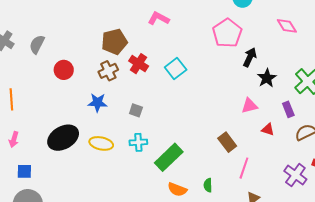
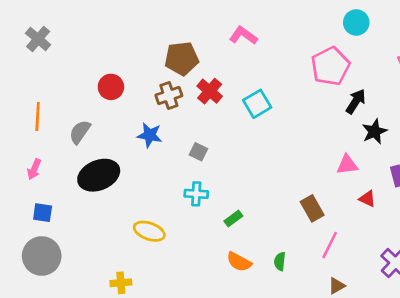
gray semicircle: (37, 44) -> (80, 132), moved
yellow ellipse: (101, 143) -> (149, 231), moved
green rectangle: (169, 157) -> (233, 218), size x0.5

